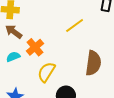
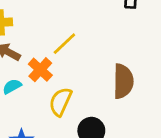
yellow line: (75, 25) -> (64, 44), moved

